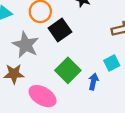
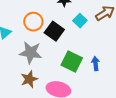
cyan square: (112, 63) -> (80, 21), moved

